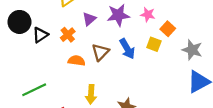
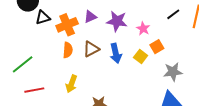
orange cross: (68, 35) -> (67, 25), size x1.5
gray star: (192, 50) -> (173, 72), turned 30
orange semicircle: (77, 61) -> (68, 50), turned 70
green line: (34, 90) -> (23, 64), turned -30

